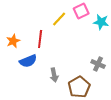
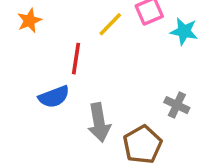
orange star: (13, 41) -> (29, 21), moved
gray arrow: (54, 75) -> (99, 122), size x1.5

